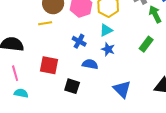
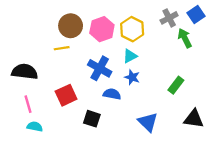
blue cross: (79, 41) -> (100, 68), size x1.5
green rectangle: (146, 44) -> (176, 85), moved
red square: (49, 65) -> (66, 95), turned -36

